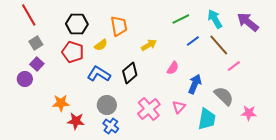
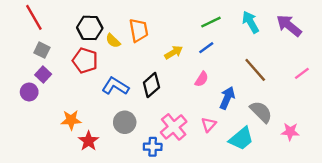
blue line: (193, 41) -> (206, 48), moved
gray square: (36, 43) -> (42, 50), turned -32
yellow semicircle: (101, 45) -> (113, 41), moved, turned 80
brown line: (219, 45) -> (255, 70), moved
pink line: (234, 66) -> (302, 73), moved
cyan trapezoid: (207, 119) -> (241, 139), turned 40
red star: (76, 121) -> (89, 141), turned 30
blue cross: (111, 126) -> (153, 147), moved, turned -35

